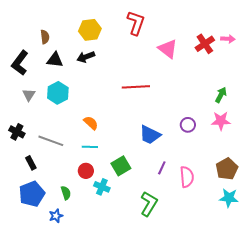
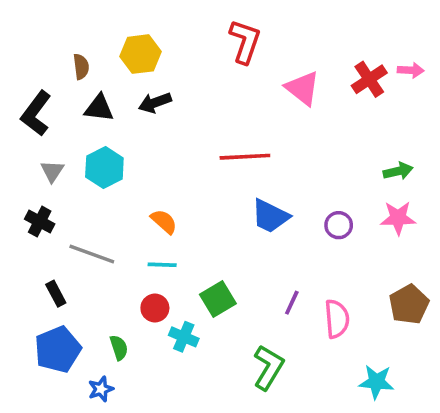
yellow hexagon: (90, 30) -> (140, 54), moved
green arrow: (221, 95) -> (398, 171), turned 49
black cross: (17, 132) -> (40, 222), moved
blue trapezoid: (150, 135) -> (270, 216), moved
cyan star: (229, 198) -> (376, 382), moved

